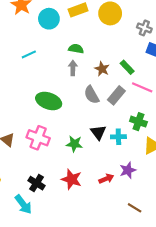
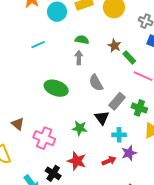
brown star: (102, 69) -> (114, 46), moved
gray rectangle: (116, 95) -> (117, 101), moved
cyan cross: (118, 137) -> (119, 135), moved
pink cross: (38, 138) -> (44, 138), moved
black cross: (36, 183) -> (53, 173), moved

